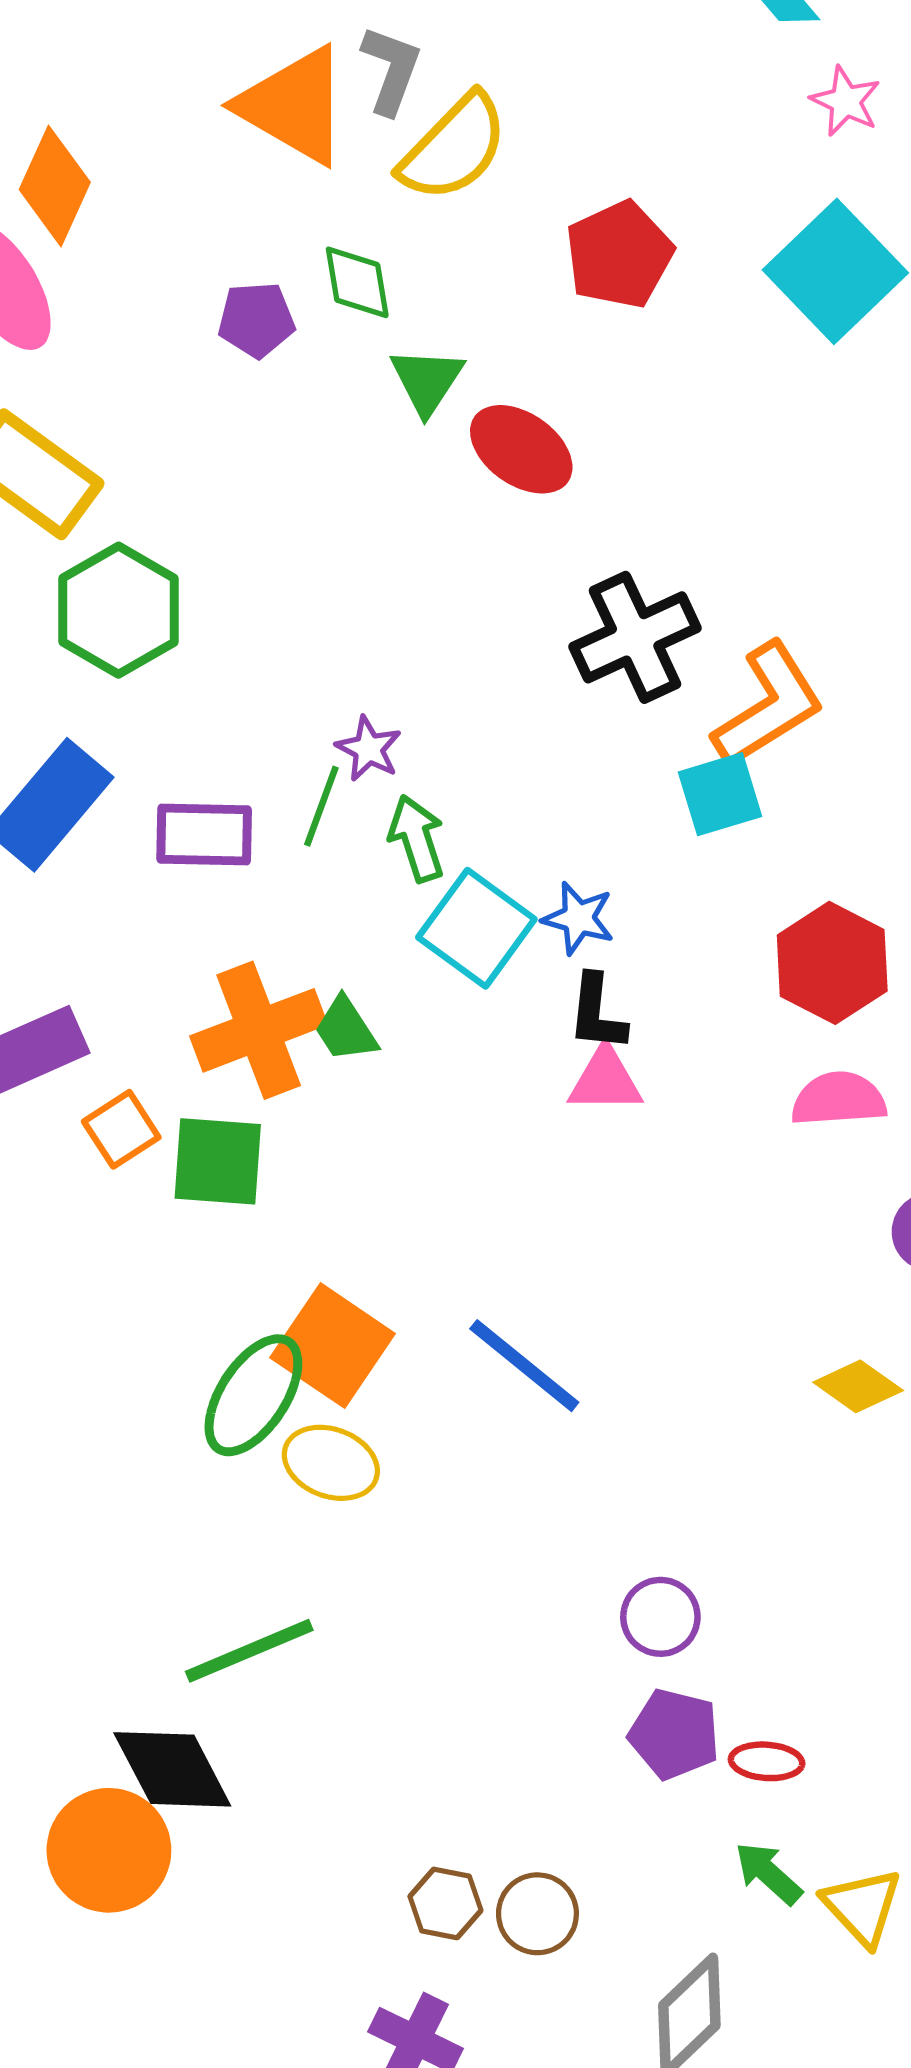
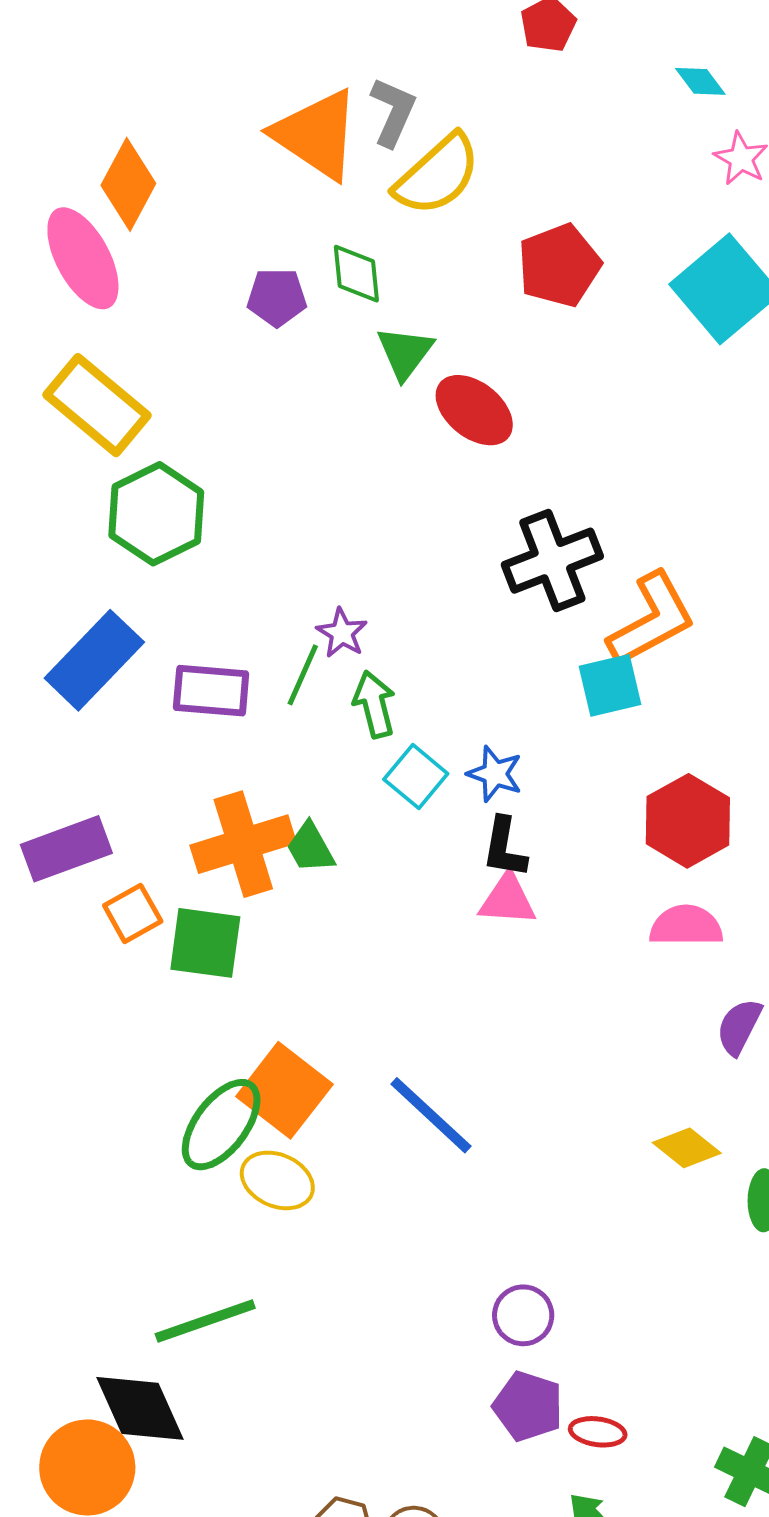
cyan square: (476, 928) -> (416, 776), size x0.7

